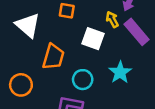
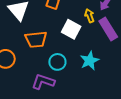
orange trapezoid: (53, 57) -> (36, 39), turned 60

